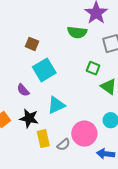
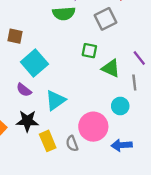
purple semicircle: (23, 90) -> (24, 90), moved
gray semicircle: (64, 145) -> (72, 144), turned 120

